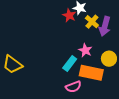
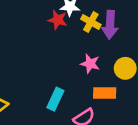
cyan rectangle: (70, 64) -> (55, 99), moved
orange rectangle: (91, 73) -> (105, 93), size x0.7

